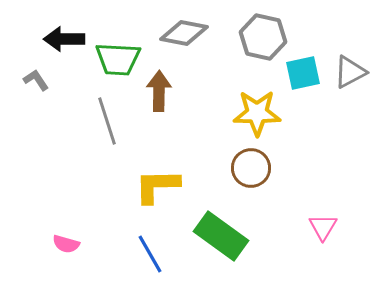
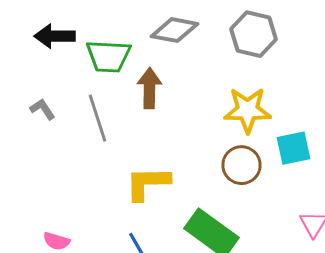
cyan square: (303, 73) -> (294, 148), moved
gray L-shape: (36, 80) -> (42, 109), moved

